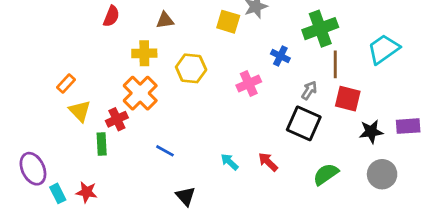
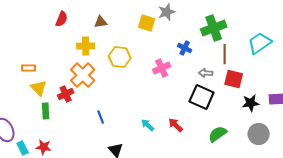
orange rectangle: (66, 84) -> (29, 68), turned 48
gray arrow: (309, 90) -> (206, 73), turned -120
green rectangle: (102, 144) -> (46, 111), moved
blue line: (165, 151) -> (101, 117), turned 40

